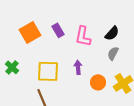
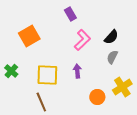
purple rectangle: (58, 30) -> (70, 14), moved
pink L-shape: (83, 36) -> (82, 40), turned -145
orange circle: (98, 82) -> (97, 97), moved

